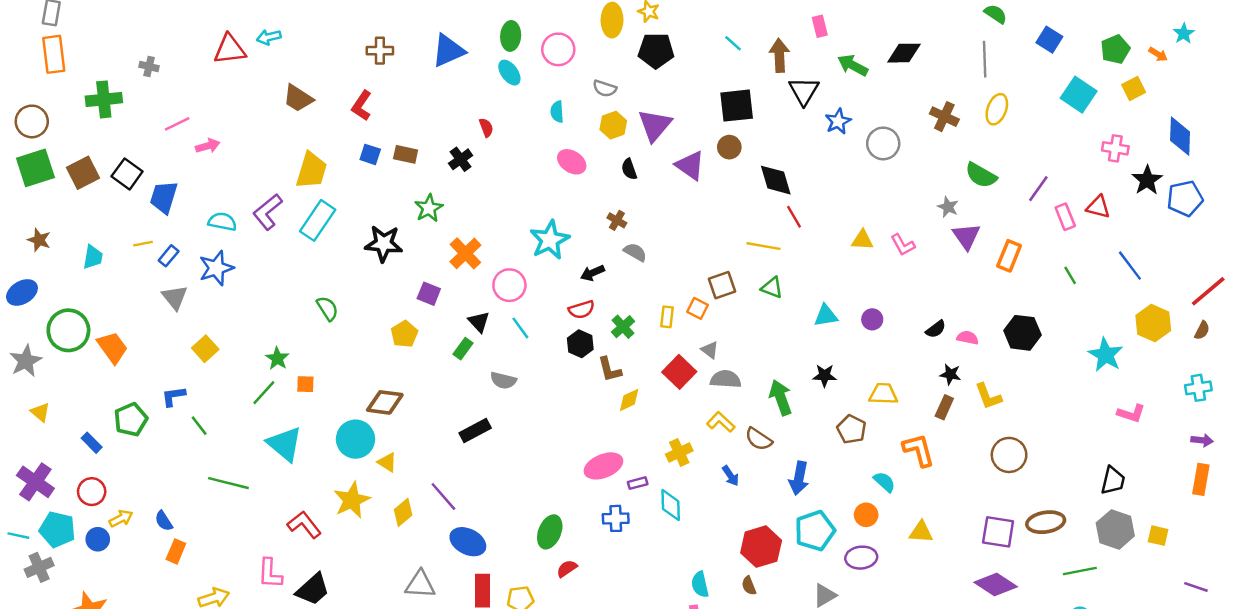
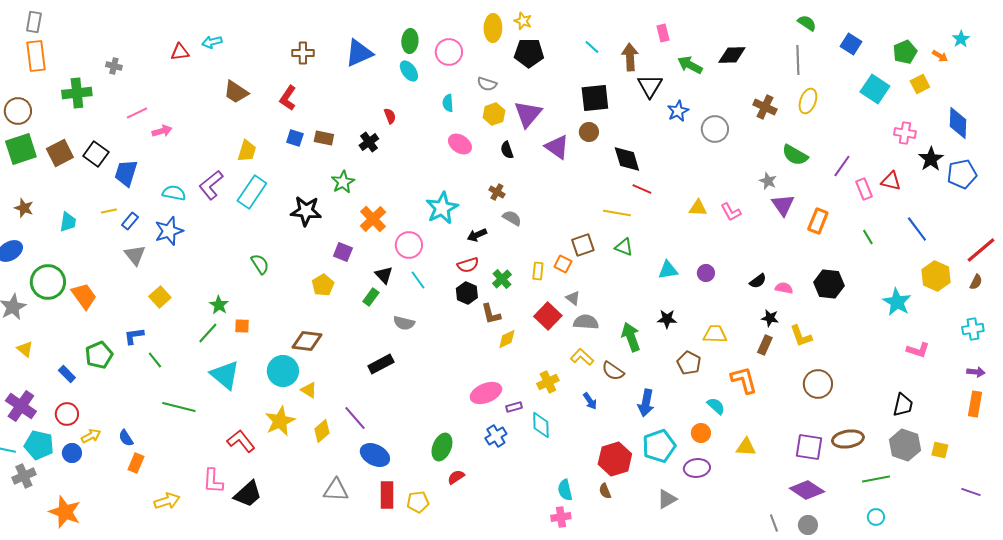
red triangle: (230, 49) -> (180, 52), size x0.7
yellow trapezoid: (312, 170) -> (247, 151), size x0.7
red line: (794, 217) -> (642, 189), turned -36
blue cross: (616, 518) -> (496, 436), turned -30

